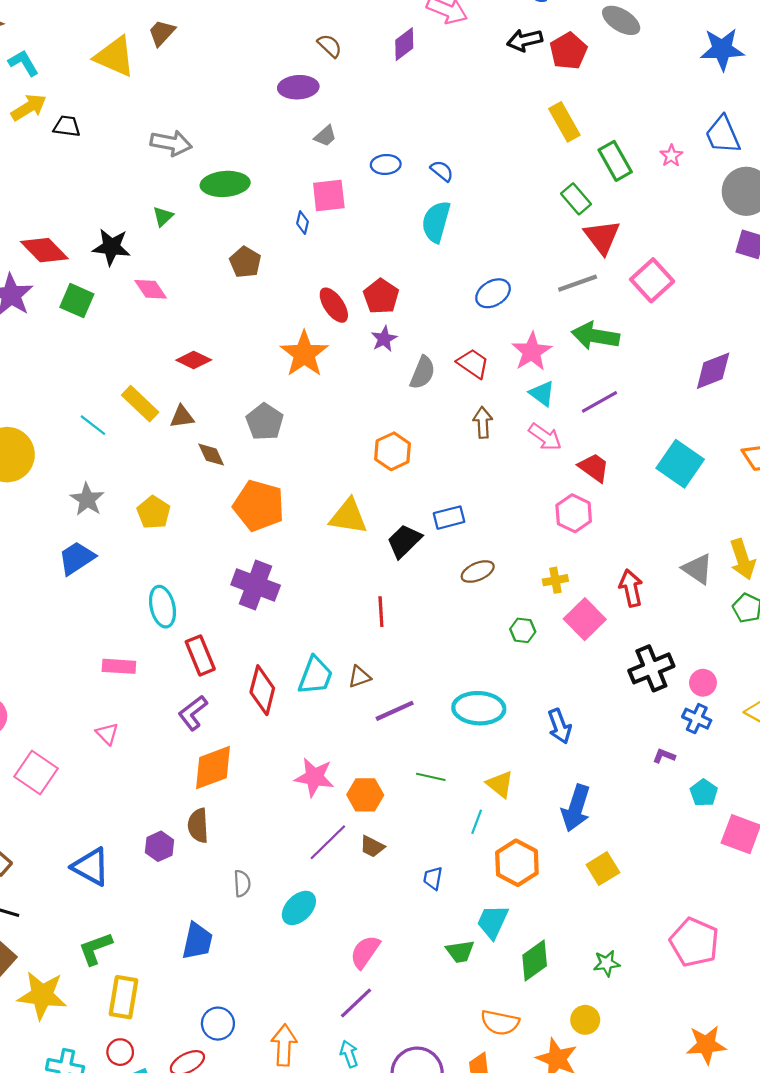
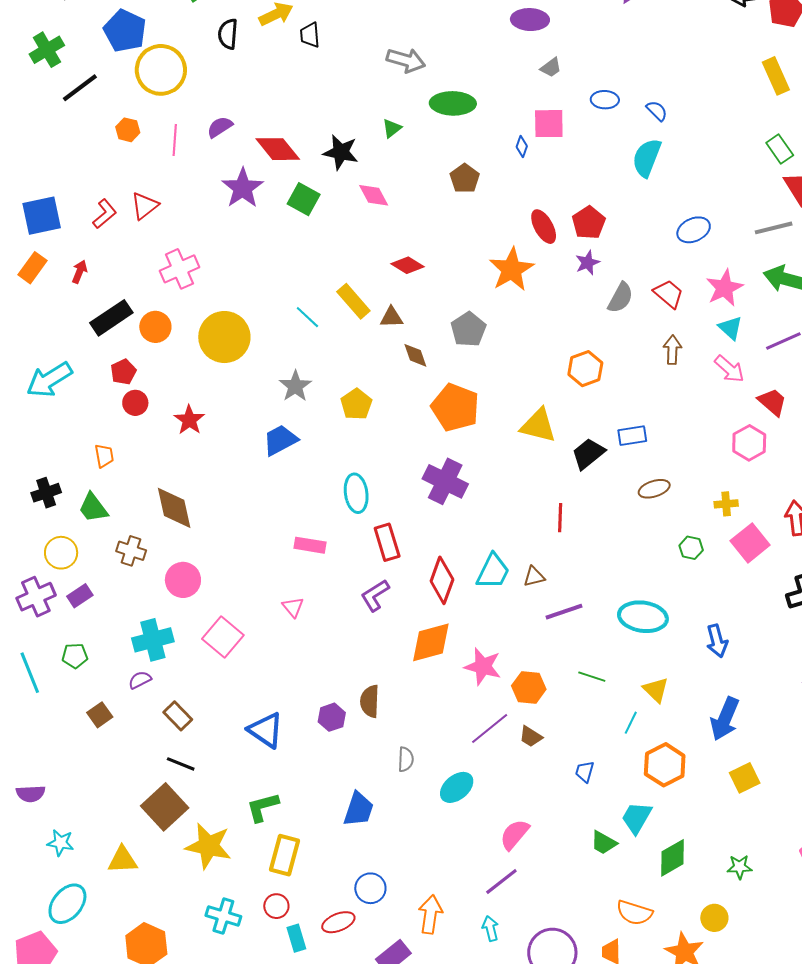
black trapezoid: (67, 126) -> (310, 35), turned -108
orange diamond: (213, 768) -> (431, 642), moved
green trapezoid: (460, 952) -> (604, 843), turned 32

